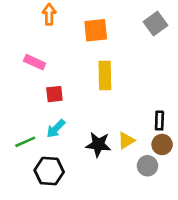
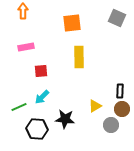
orange arrow: (49, 14) -> (23, 11), moved
gray square: (155, 24) -> (117, 18), turned -30
pink rectangle: (35, 62) -> (26, 47), turned -35
black star: (98, 145) -> (65, 119), moved

